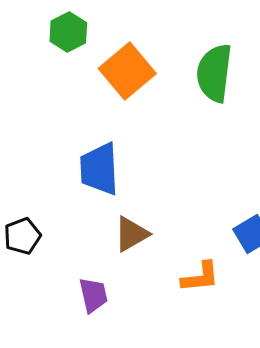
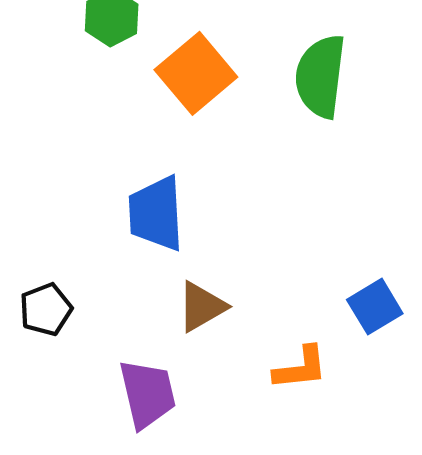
purple trapezoid: (93, 295) -> (147, 394), size x1.4

